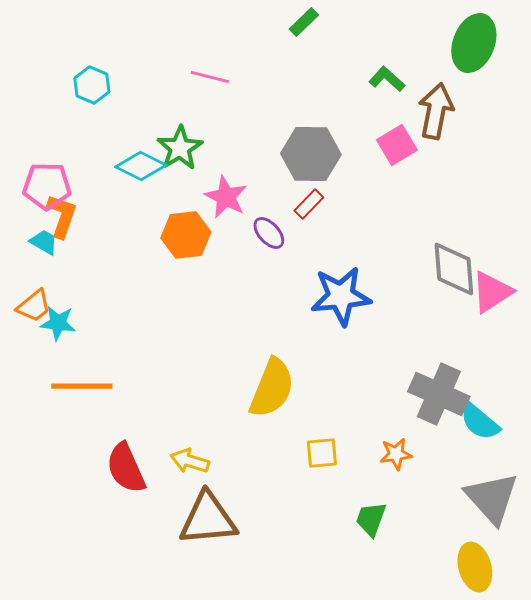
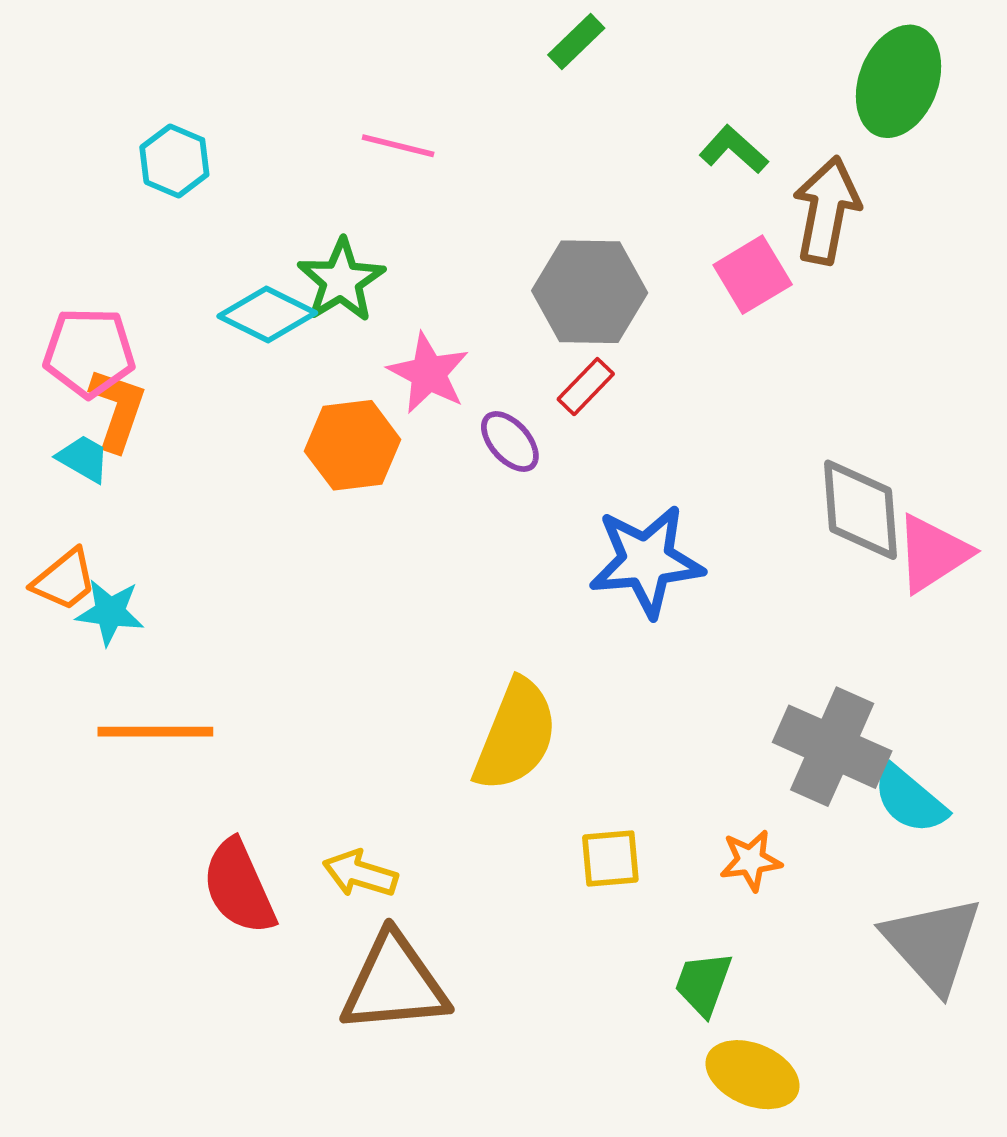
yellow ellipse: (475, 567) -> (753, 1075), moved, turned -51

